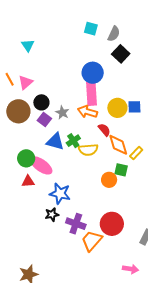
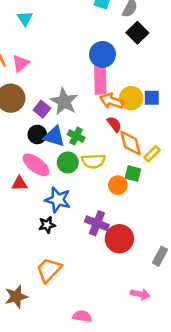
black circle: (41, 102) -> (37, 134), moved
orange arrow: (87, 112) -> (112, 101), moved
gray star: (62, 113) -> (64, 102), size x1.6
green cross: (73, 141) -> (76, 136), turned -32
yellow semicircle: (88, 150) -> (93, 161), moved
green circle: (26, 158) -> (68, 162), moved
purple cross: (76, 224) -> (97, 223), moved
orange trapezoid: (92, 241) -> (49, 270), moved

